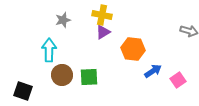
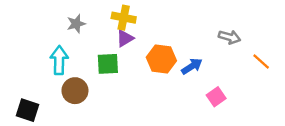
blue arrow: (153, 71) -> (192, 66), moved
green square: (89, 77) -> (108, 64), moved

